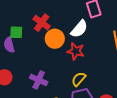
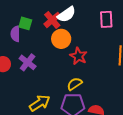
white semicircle: (79, 29) -> (67, 14), moved
purple cross: (39, 80) -> (28, 62), moved

